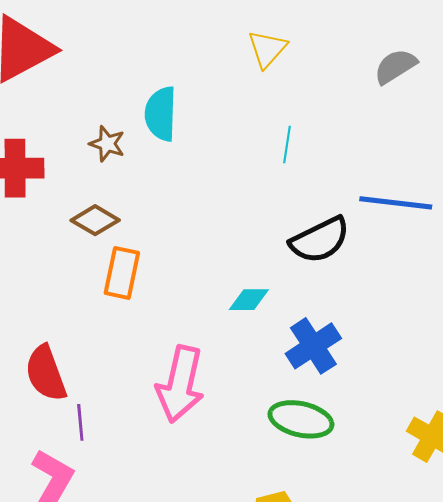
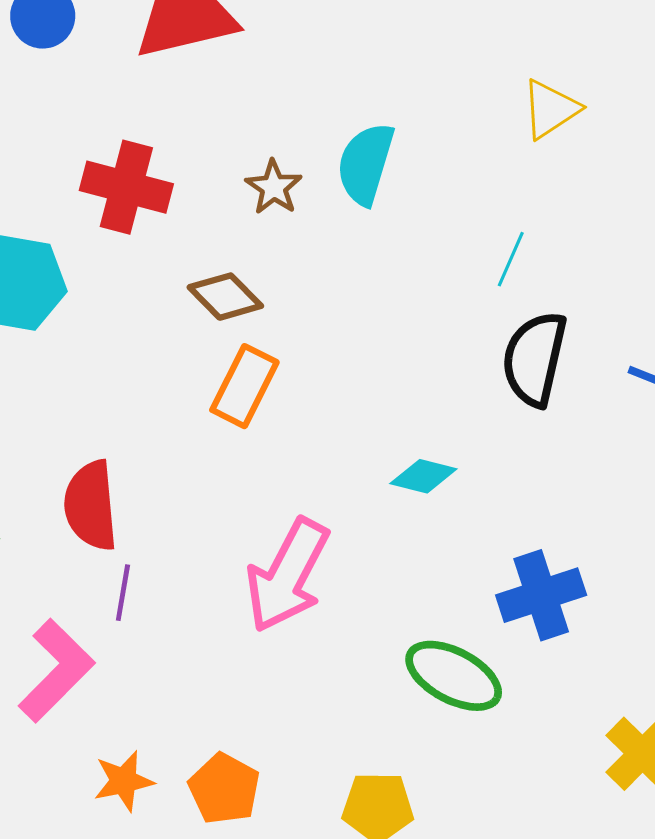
cyan line: (287, 144) -> (511, 259), moved
black semicircle: (320, 240) -> (534, 359), moved, turned 114
blue cross: (313, 346) -> (541, 595), moved

